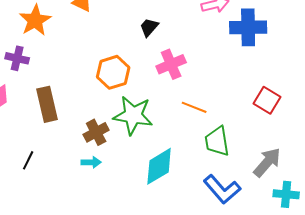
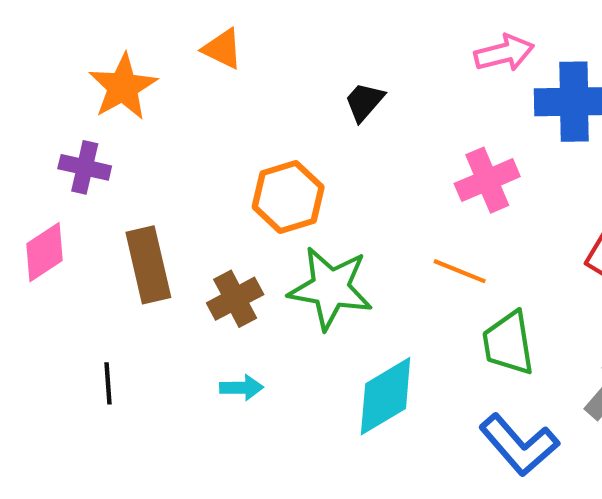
pink cross: (171, 64) -> (487, 180), moved
brown cross: (96, 132) -> (235, 299), moved
black line: (28, 160) -> (108, 383), turned -30

